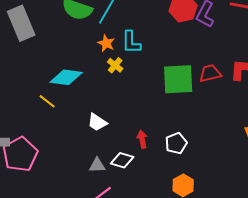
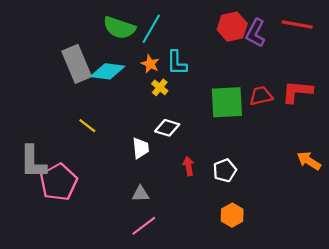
gray rectangle: (21, 23) -> (77, 64), moved
cyan diamond: (66, 77) -> (108, 71), moved
white trapezoid: (97, 122) -> (141, 148), turned -130
white diamond: (122, 160) -> (167, 128), moved

